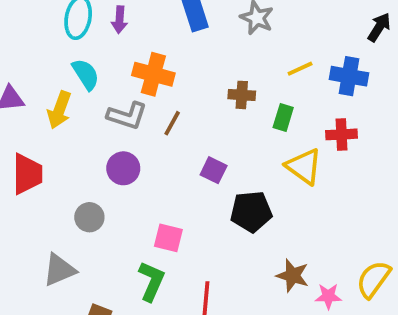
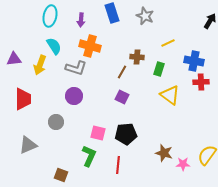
purple arrow: (120, 20) -> (81, 20), moved
blue cross: (349, 76) -> (194, 61), moved
brown line: (172, 123) -> (122, 72), moved
red cross: (341, 134) -> (201, 82), moved
black pentagon: (251, 212) -> (126, 134), moved
gray triangle: (59, 270) -> (28, 145), moved

